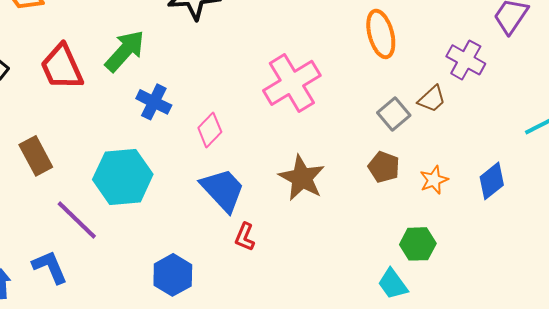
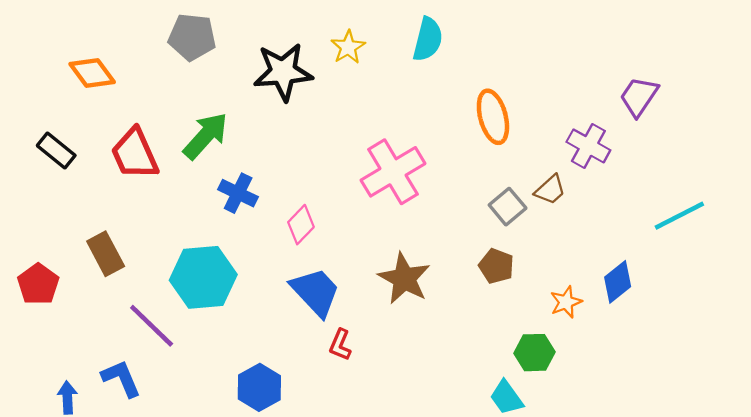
orange star: (434, 180) -> (566, 302), moved

